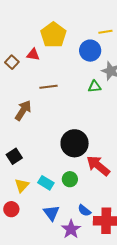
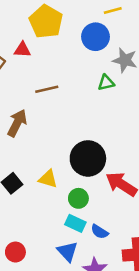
green circle: (70, 179) -> (78, 198), moved
cyan rectangle: (46, 183) -> (75, 223), moved
yellow triangle: (22, 185) -> (48, 179), moved, turned -49
blue semicircle: (84, 210) -> (100, 232), moved

